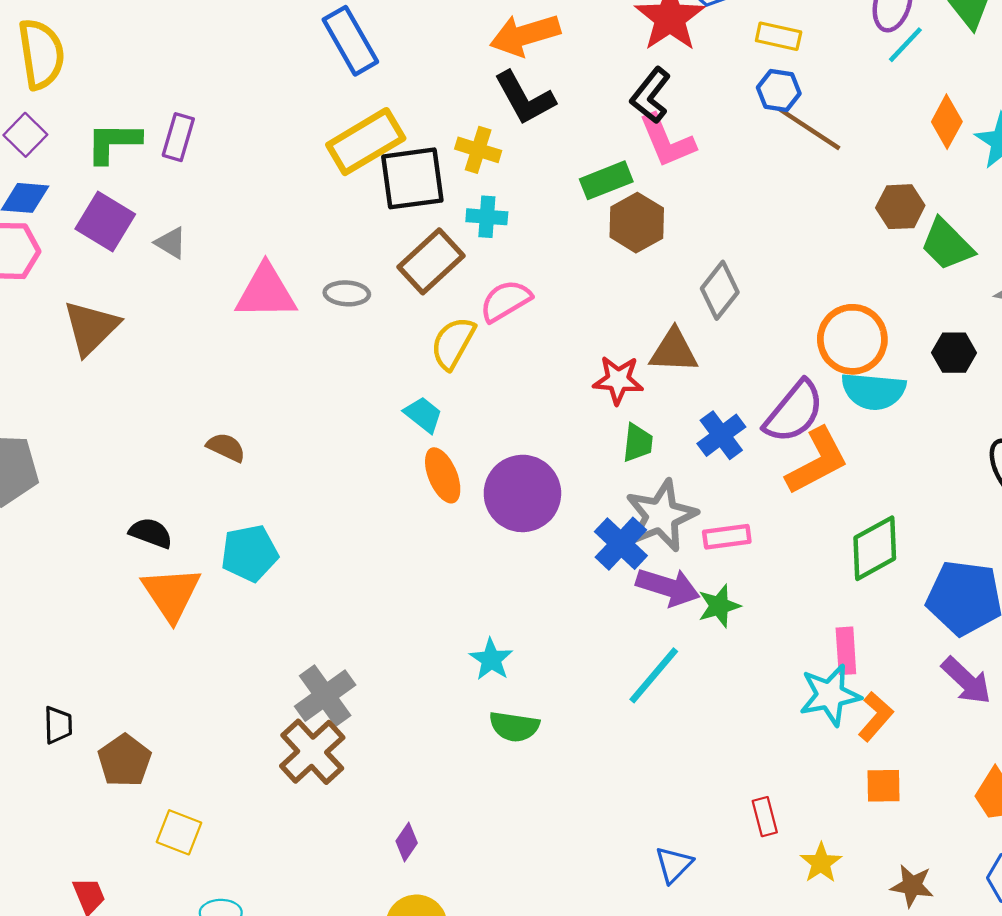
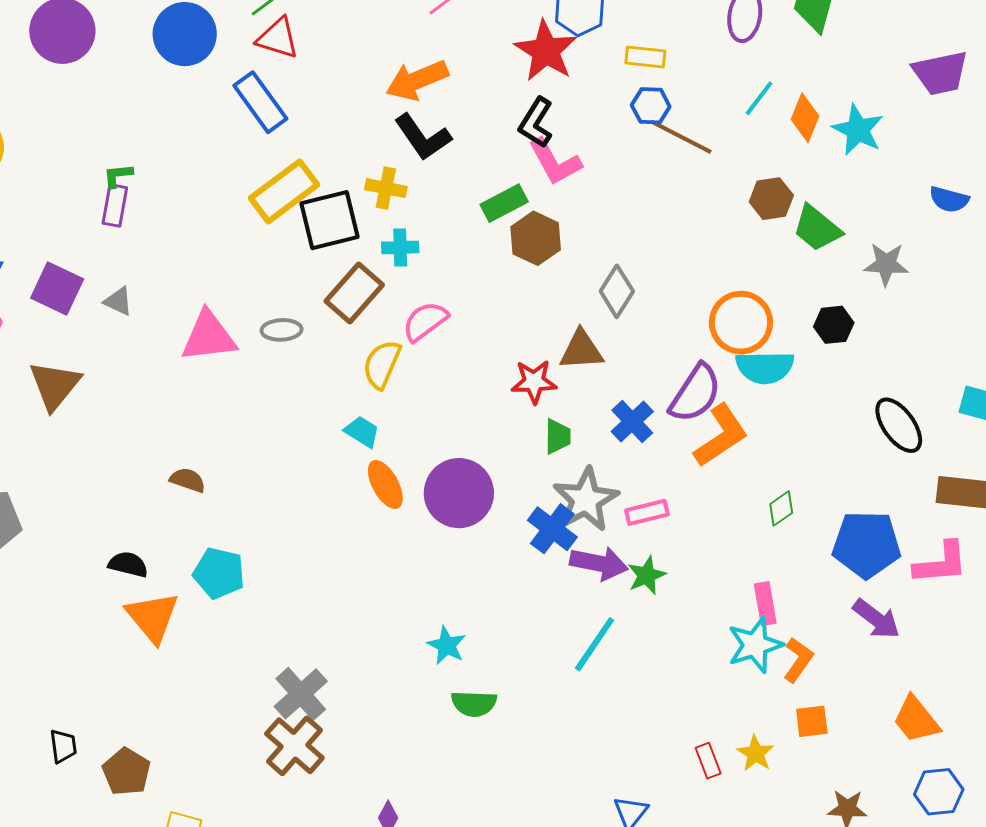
cyan line: (905, 45) -> (759, 98), moved
green L-shape: (113, 142) -> (118, 176), moved, size x0.6
green diamond: (875, 548) -> (781, 508), size x0.6
cyan pentagon: (250, 553) -> (219, 573), turned 30
yellow star: (821, 863) -> (755, 753), moved

